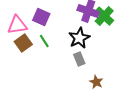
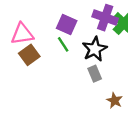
purple square: (41, 17) -> (67, 25), moved
green line: (44, 41) -> (63, 44), moved

